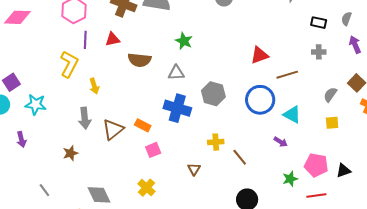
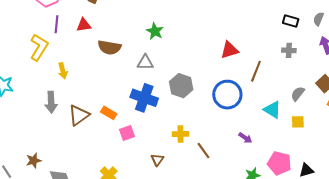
brown line: (287, 75) -> (256, 71), turned -55
cyan triangle: (292, 114) -> (272, 110), moved
pink square: (153, 150) -> (127, 133), moved
brown star: (70, 153) -> (34, 161), moved

